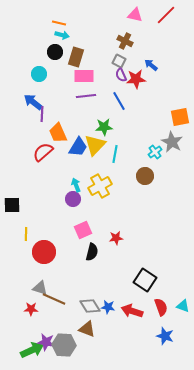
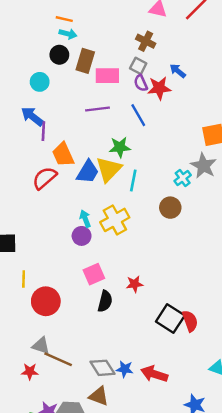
pink rectangle: (84, 76) -> (107, 76), moved
black square: (145, 280) -> (170, 319), moved
red semicircle: (161, 307) -> (190, 321), moved

